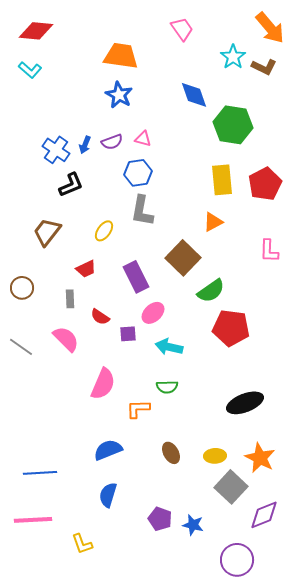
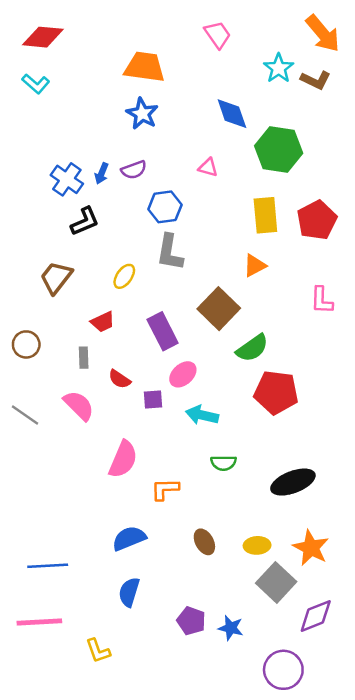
pink triangle: (143, 139) -> (208, 167), moved
green semicircle: (167, 387) -> (224, 463), moved

